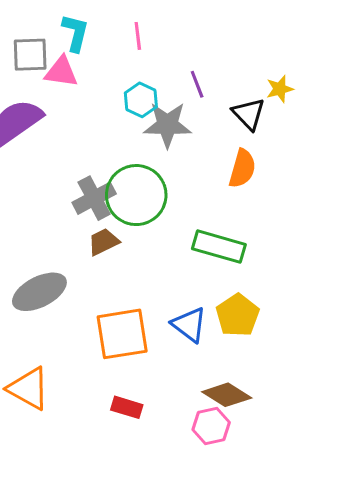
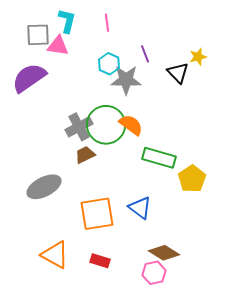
orange semicircle: (242, 169) -> (131, 125), moved, turned -70
yellow pentagon: (238, 315) -> (192, 179), moved
orange triangle: (29, 389) -> (55, 255), moved

